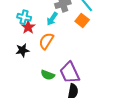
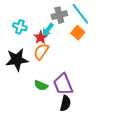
red star: (28, 27) -> (41, 37), moved
black star: (22, 50) -> (17, 60), size x1.6

